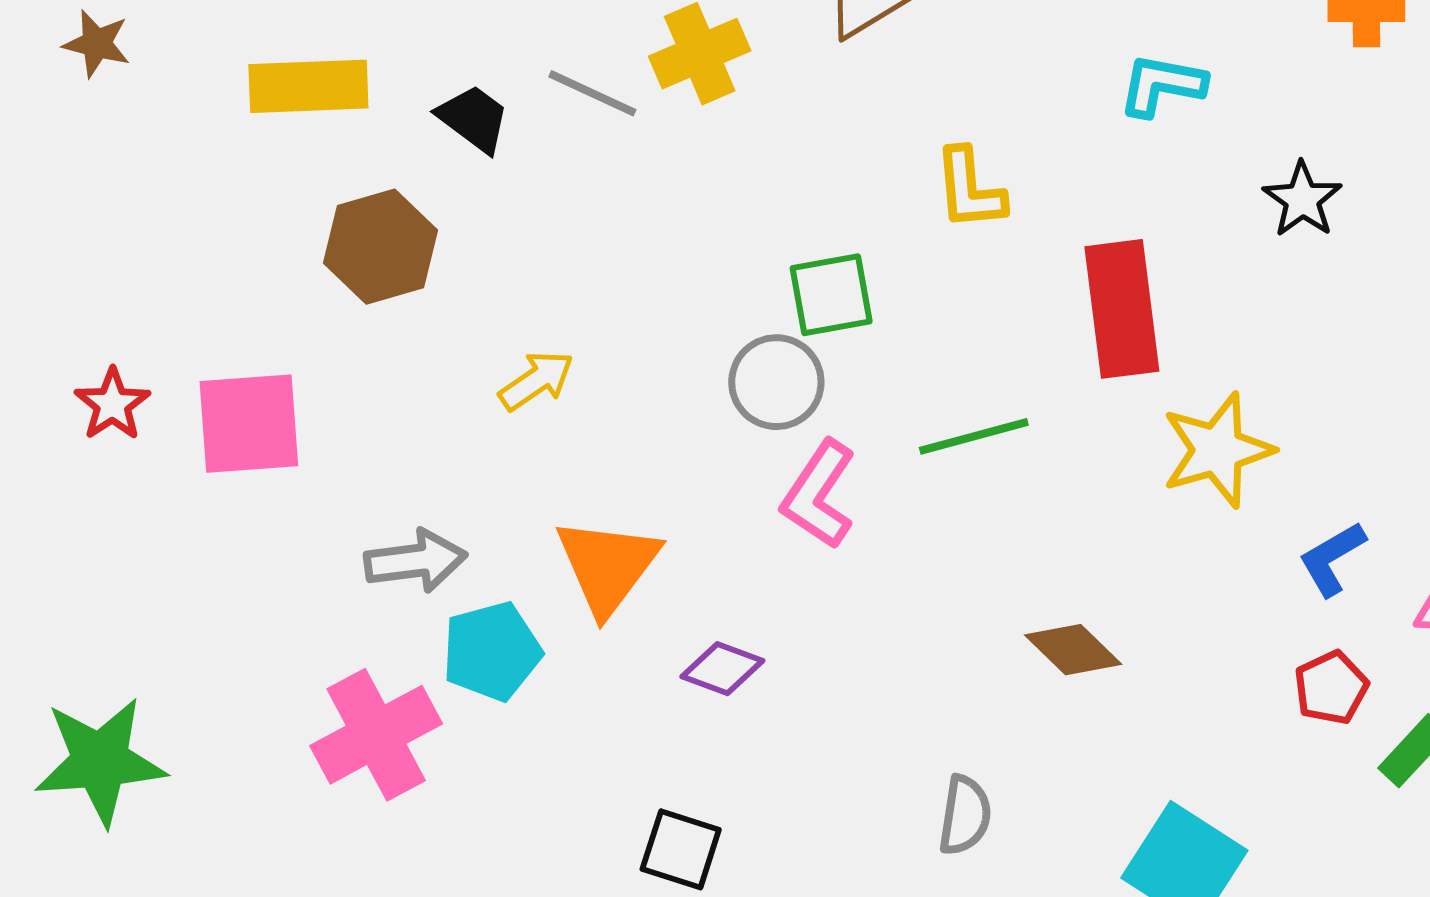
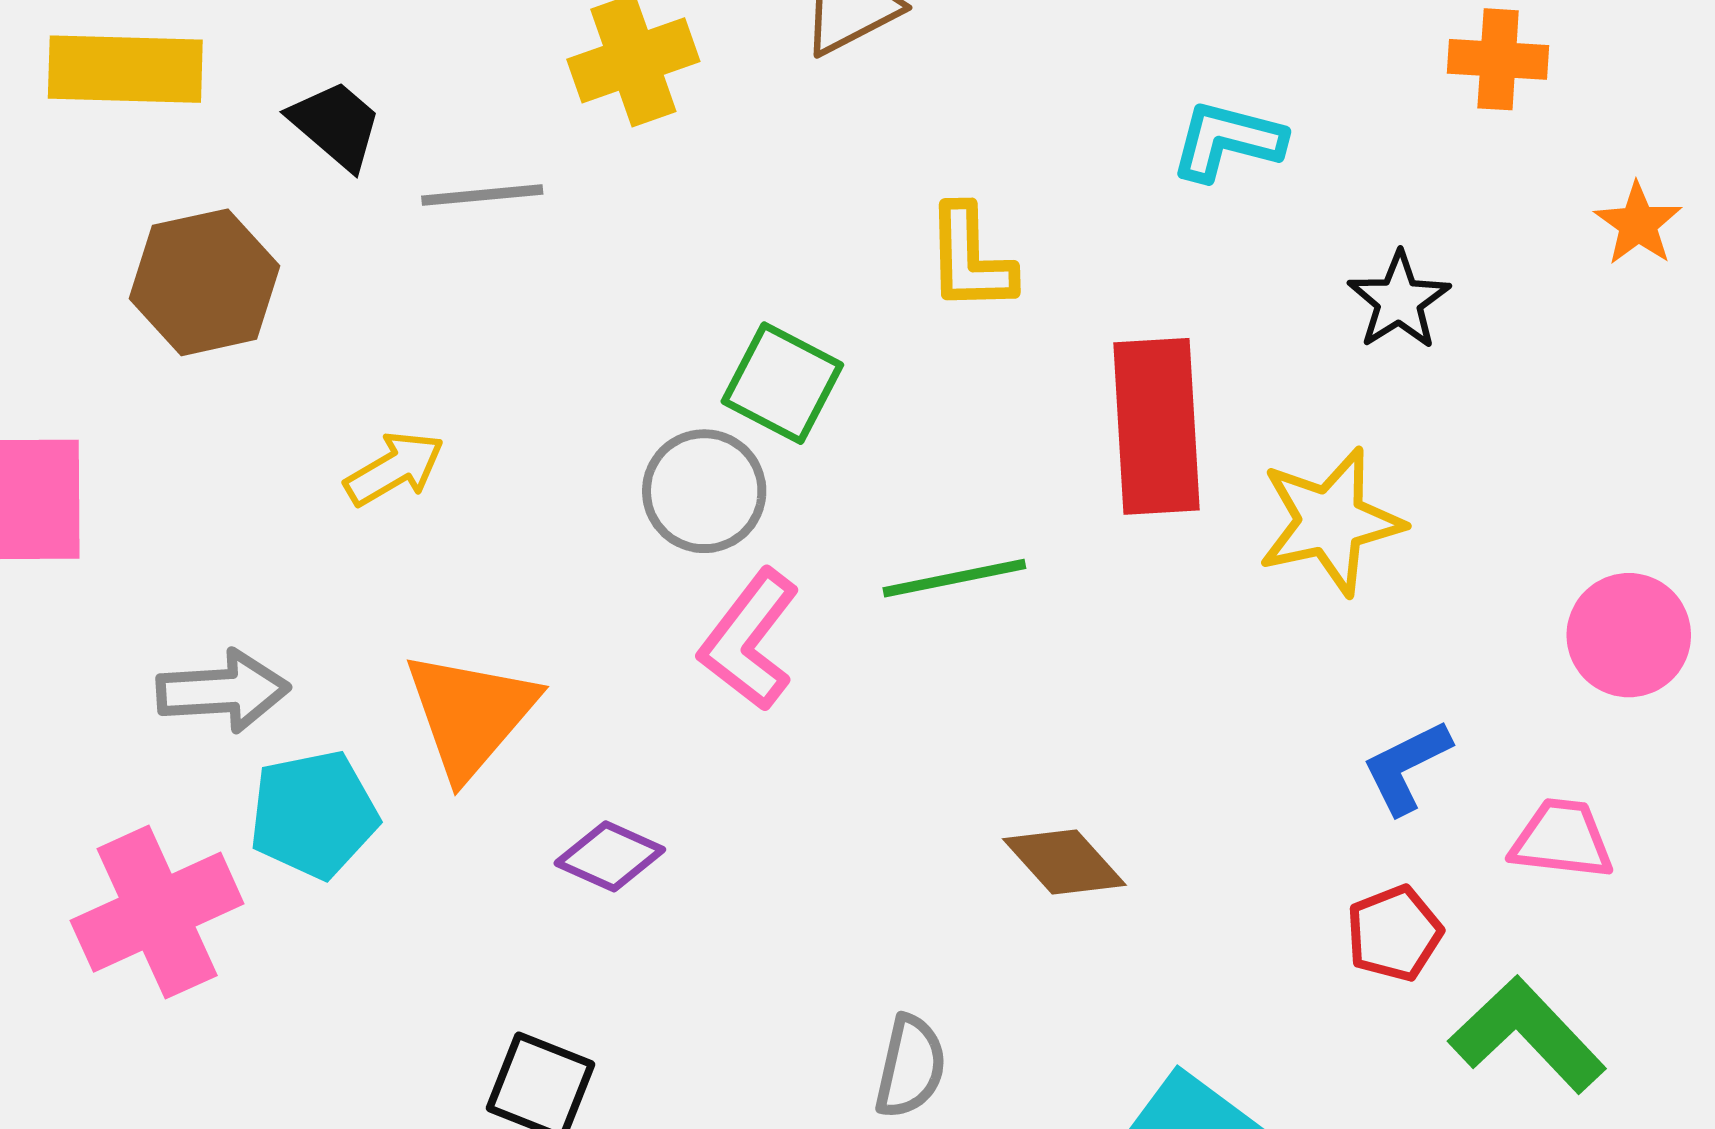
gray line: (592, 93) -> (482, 195), moved, turned -34
green square: (831, 295) -> (782, 383), turned 34
yellow star: (1217, 450) -> (1331, 521), moved

